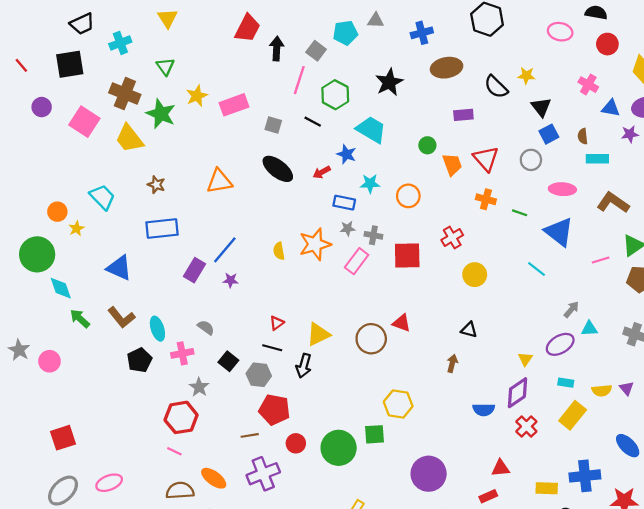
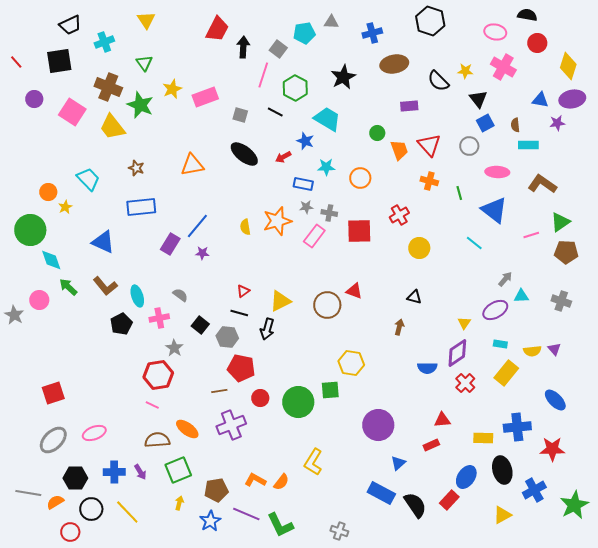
pink cross: (588, 85) -> (503, 67), moved, size x1.4
green line: (520, 213) -> (459, 193), turned 56
pink circle: (49, 361) -> (39, 300), moved

